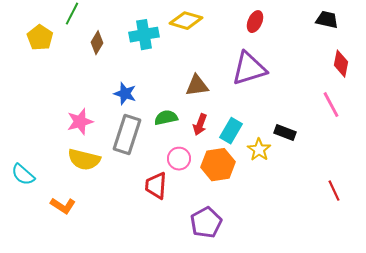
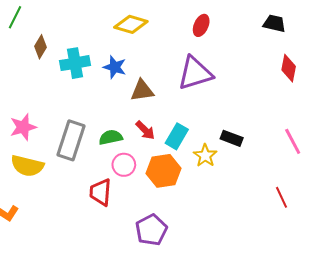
cyan cross: (144, 35) -> (75, 63), moved
blue star: (125, 94) -> (115, 67), moved
pink line: (331, 105) -> (293, 141), moved
green semicircle: (166, 118) -> (111, 137), moved
red arrow: (200, 125) -> (145, 130), turned -65

